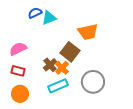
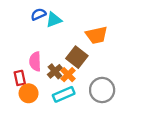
pink semicircle: (18, 49) -> (35, 61), moved, turned -66
red rectangle: (18, 71) -> (20, 78), turned 64
orange circle: (20, 94) -> (29, 93), moved

